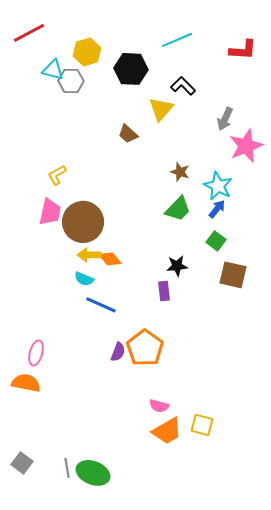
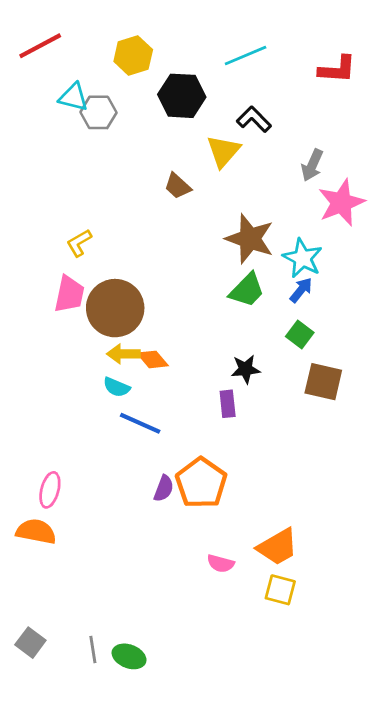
yellow hexagon: (87, 52) -> (133, 56), moved
brown star: (180, 172) -> (250, 239), size x1.8
orange trapezoid: (167, 431) -> (278, 547), moved
green ellipse: (93, 473) -> (129, 656), size x0.7

